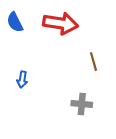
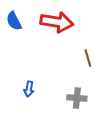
blue arrow: (22, 80) -> (29, 89), moved

